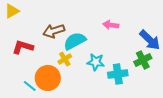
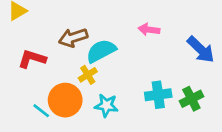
green cross: (143, 60) -> (191, 99), moved
cyan star: (96, 62) -> (106, 105), moved

